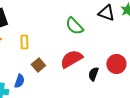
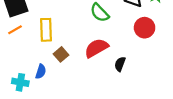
yellow rectangle: (24, 42) -> (46, 30), size x1.5
red circle: (116, 64) -> (145, 28), moved

